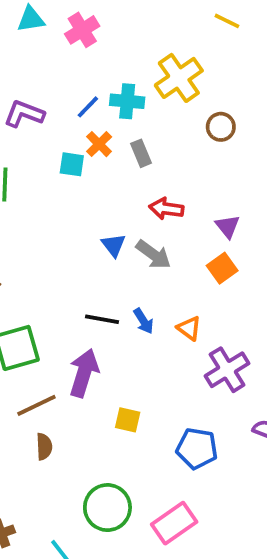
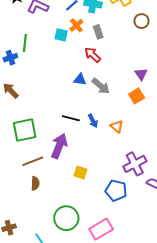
red arrow: (166, 209) -> (93, 55), moved, turned 30
blue triangle: (113, 245) -> (80, 79), turned -48
purple cross: (227, 370) -> (135, 164), moved

